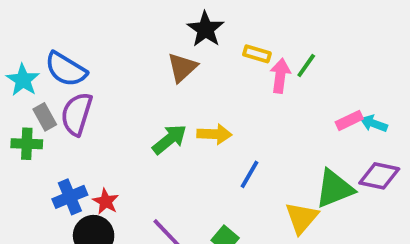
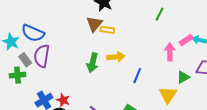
yellow rectangle: (257, 54) -> (107, 30), moved
pink arrow: (280, 76) -> (170, 52), moved
green arrow: (169, 139) -> (93, 63), turned 150
green triangle: (334, 189) -> (183, 77), size x0.6

